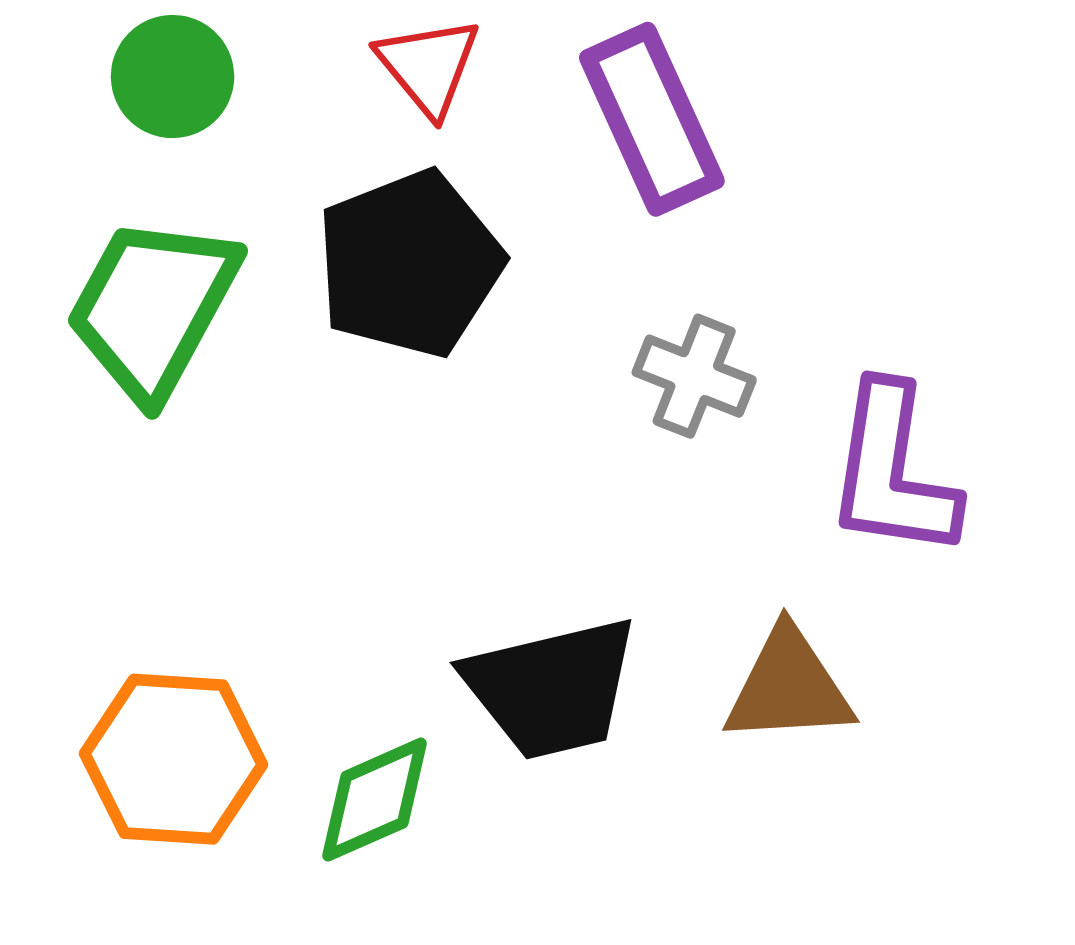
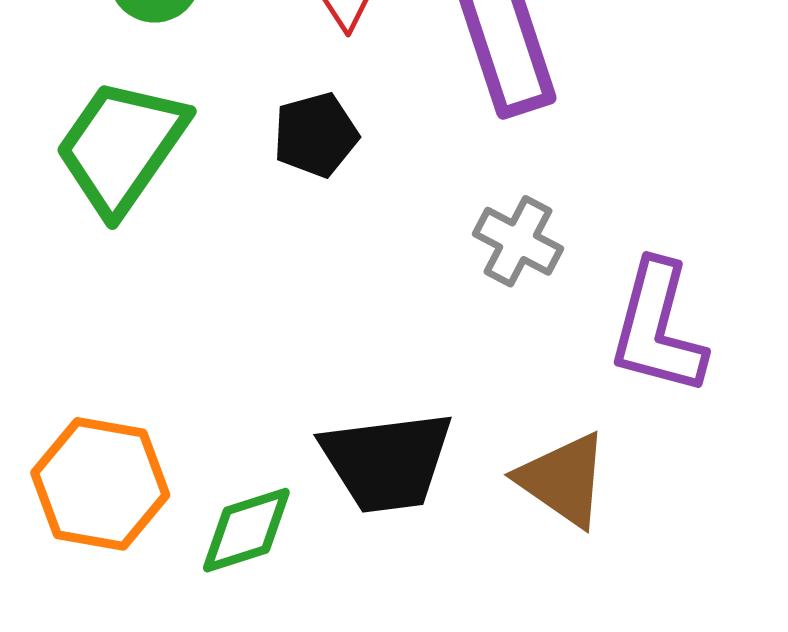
black pentagon: (410, 264) -> (316, 135), size x0.6
brown triangle: (789, 687) -> (563, 480), turned 32

